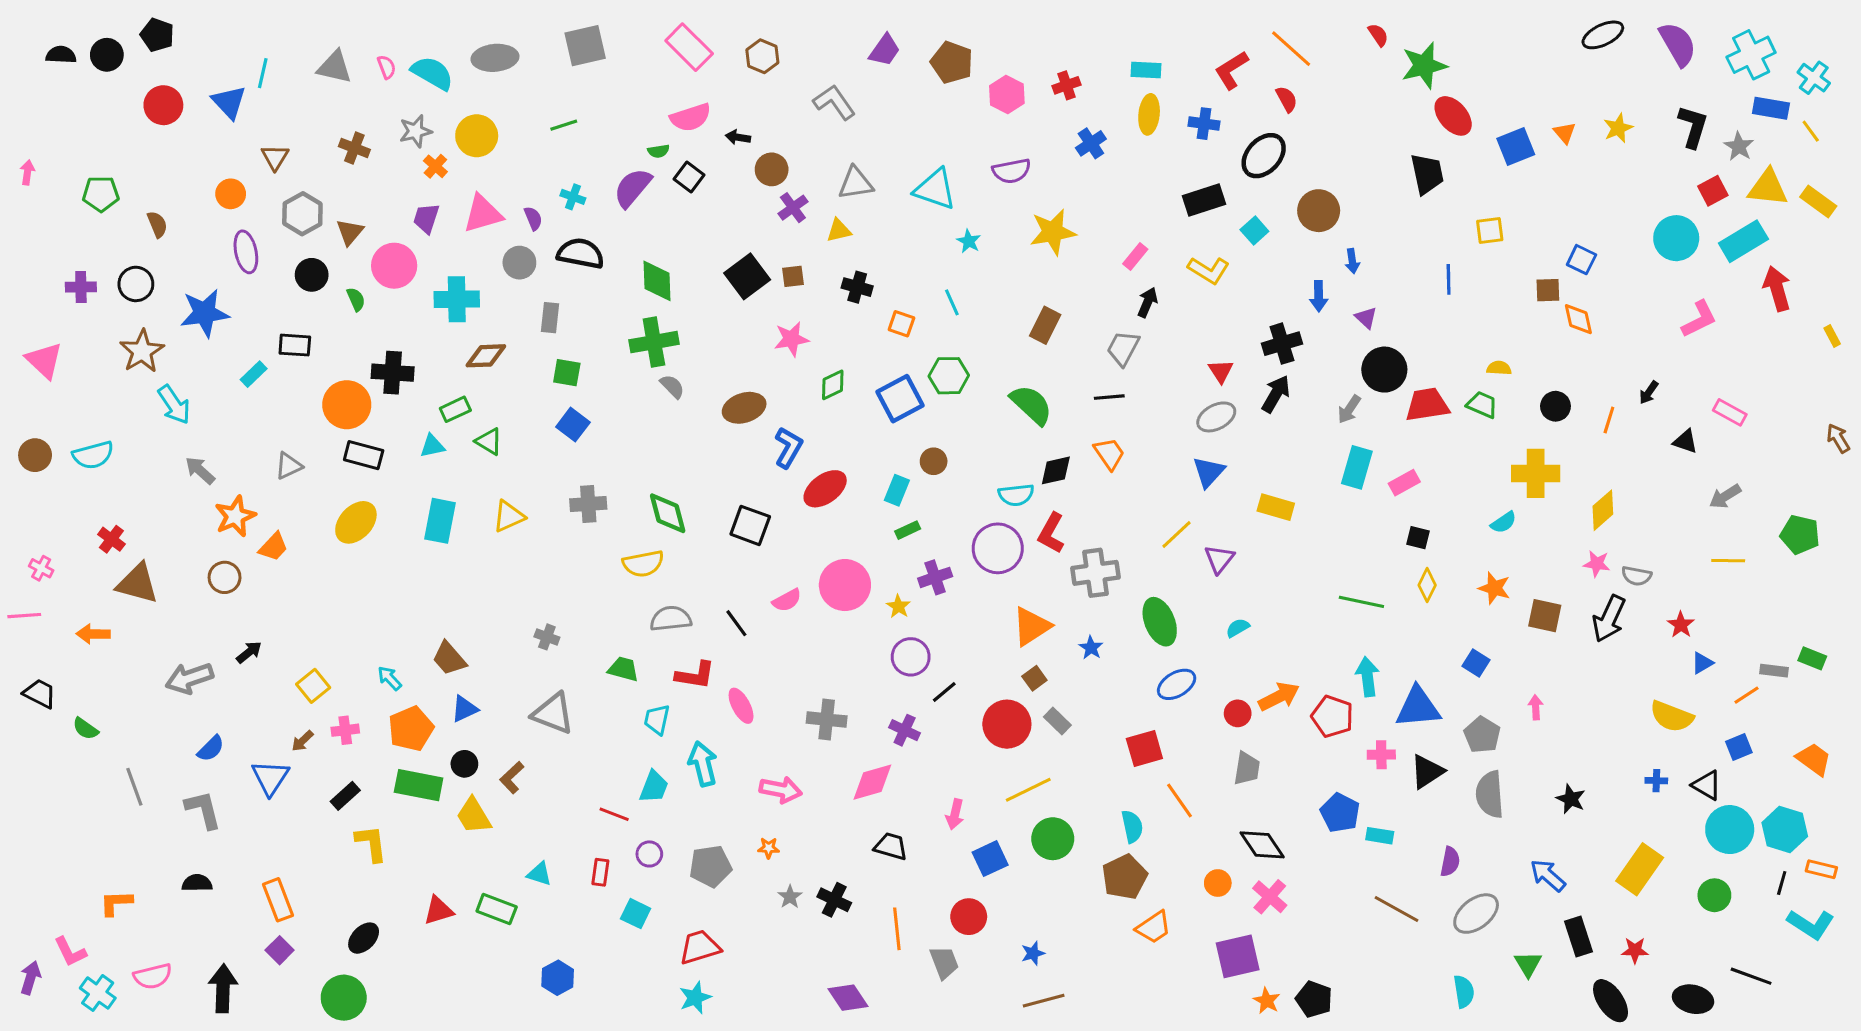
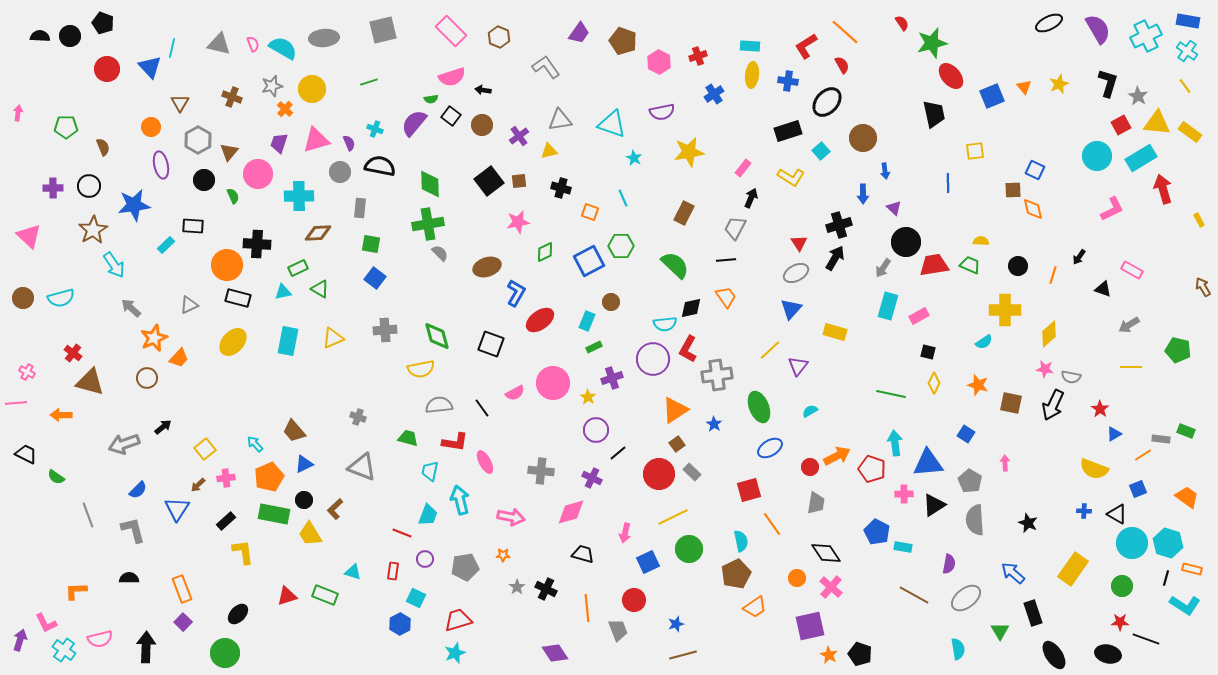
blue rectangle: (1771, 108) -> (1188, 21), moved
brown circle: (772, 169) -> (482, 125), moved
red star: (1635, 950) -> (1120, 622), moved
blue hexagon: (558, 978) -> (400, 624), moved

